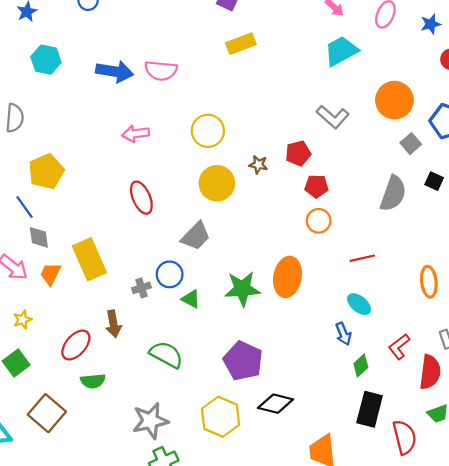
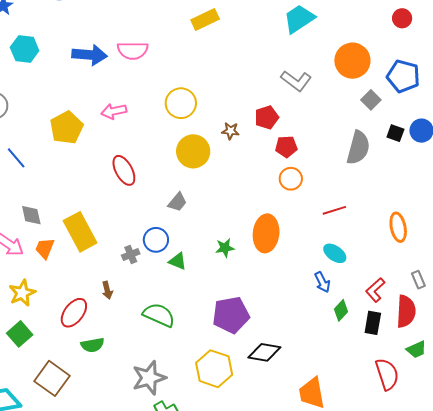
yellow pentagon: (46, 171) -> (67, 128), moved
blue line: (24, 207) -> (16, 158), moved
gray trapezoid: (196, 236) -> (177, 202), size x0.7
green star: (242, 289) -> (225, 248), size x0.6
yellow star: (22, 320) -> (22, 293), size x1.5
brown arrow: (113, 324) -> (107, 290), size x0.7
purple pentagon: (243, 361) -> (231, 315), turned -30
black rectangle: (370, 409) -> (373, 323), moved, size x0.7

